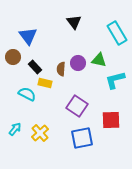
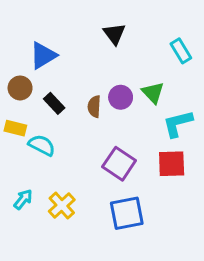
cyan rectangle: (117, 33) -> (181, 51), size x0.7
blue triangle: (28, 36) -> (43, 56), turned 36
green triangle: (99, 60) -> (153, 93), turned 35
yellow rectangle: (45, 83) -> (15, 128), moved
red square: (111, 120) -> (172, 164), moved

